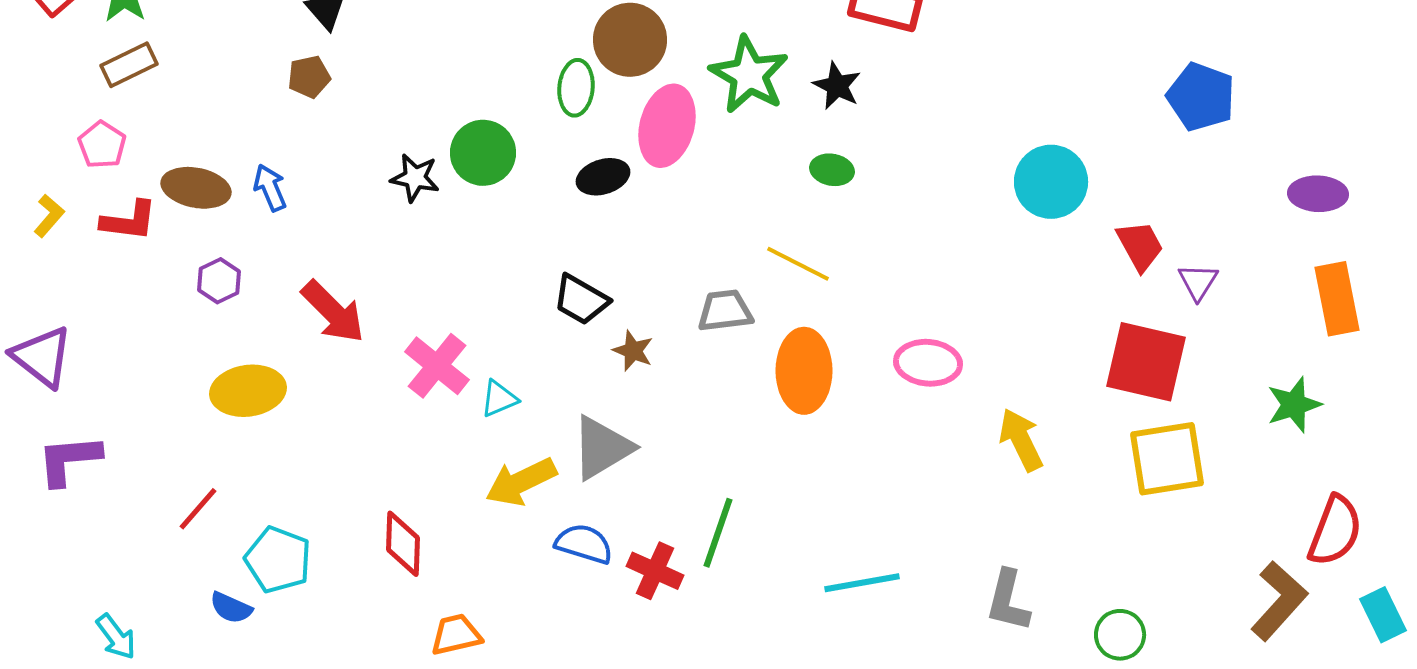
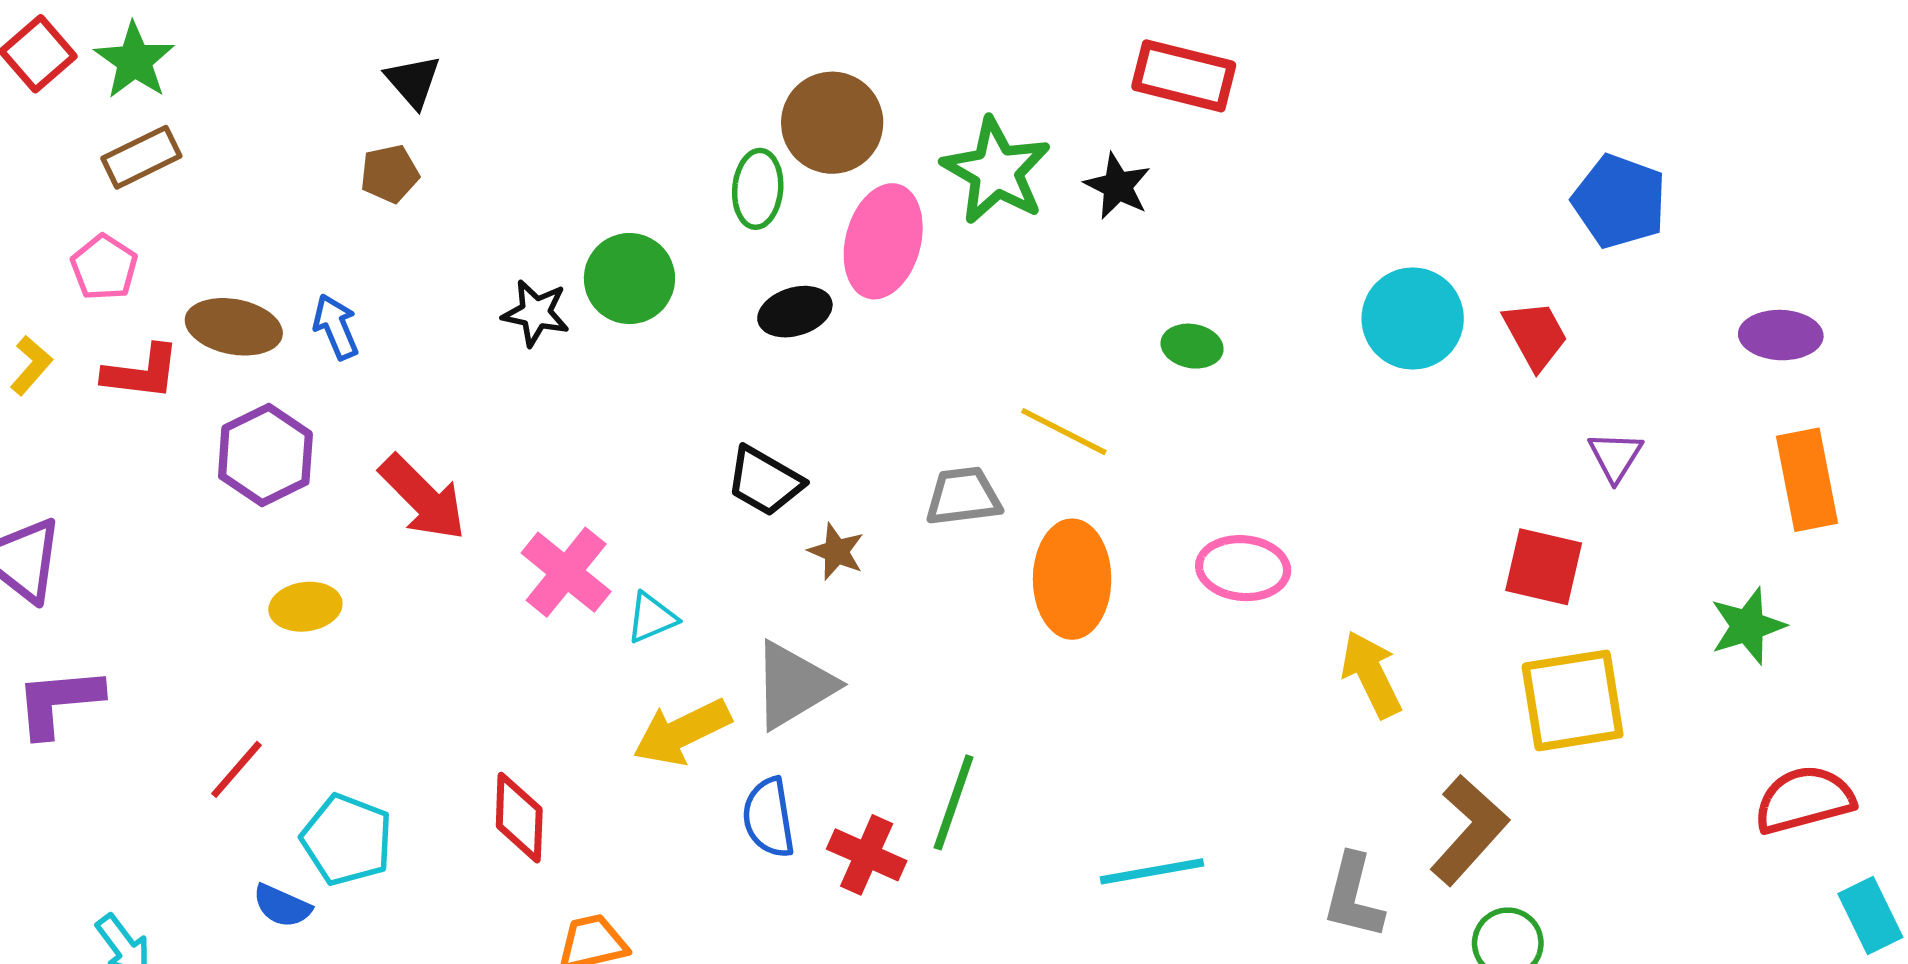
green ellipse: (832, 170) -> (1192, 346), moved
red trapezoid: (1140, 246) -> (1535, 335), moved
purple hexagon: (219, 281) -> (265, 455), size x1.6
red square: (1146, 362) -> (1544, 567), size x0.7
yellow ellipse: (248, 391) -> (305, 607), size x0.7
red semicircle: (1335, 531) -> (1804, 800), turned -126
blue semicircle: (584, 544) -> (769, 818), turned -116
brown L-shape: (1279, 601) -> (1469, 830), moved

